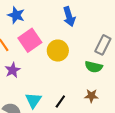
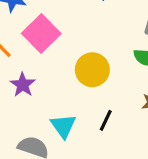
yellow circle: (58, 51) -> (92, 70), moved

